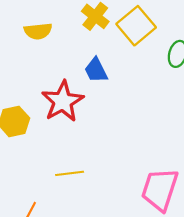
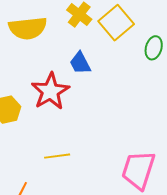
yellow semicircle: (38, 31) -> (28, 28), size x1.5

